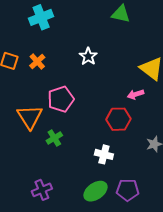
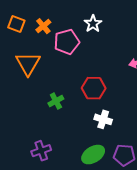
pink pentagon: (61, 99) -> (67, 42), moved
orange triangle: (30, 117) -> (28, 64), moved
red hexagon: (118, 119) -> (94, 88), moved

